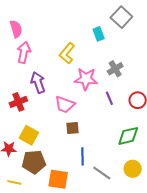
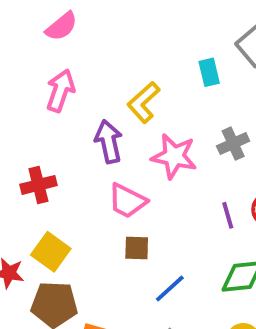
pink semicircle: (16, 29) -> (61, 26), moved, turned 60
purple arrow: (38, 82) -> (109, 142), moved
purple line: (109, 98) -> (228, 215), moved
blue line: (83, 156) -> (170, 288), moved, turned 42

